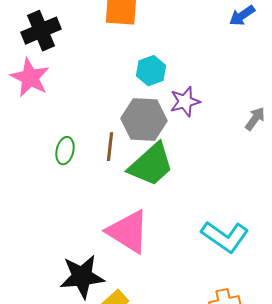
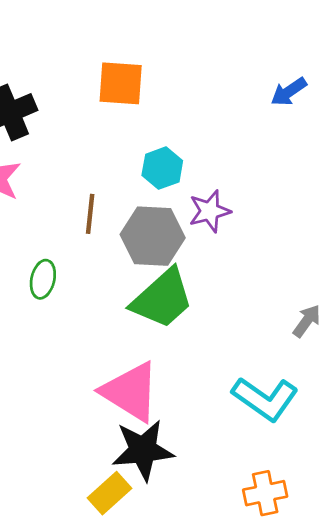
gray arrow: (255, 119) -> (307, 321), moved
brown line: (110, 147) -> (90, 214), moved
black star: (82, 277) -> (143, 450), moved

